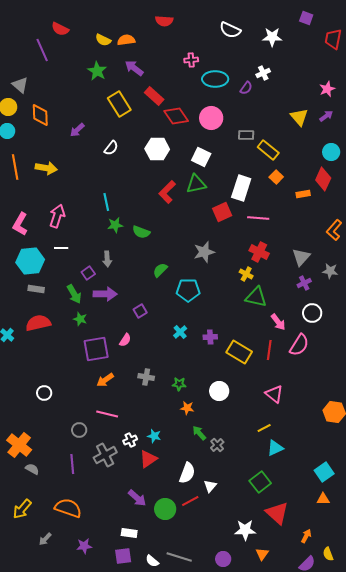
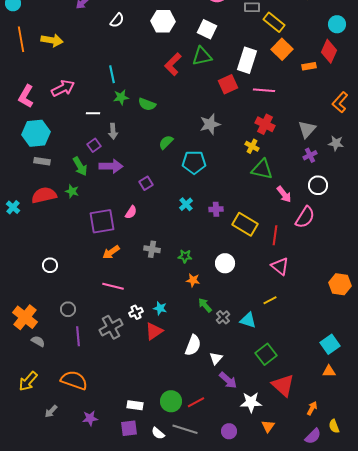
orange square: (276, 177) -> (282, 49), size x1.5
pink arrow: (57, 216) -> (63, 88), turned 45
white line: (61, 248) -> (93, 113), moved
green star: (80, 319) -> (72, 191), moved
red line: (269, 350) -> (275, 235), moved
gray circle: (79, 430) -> (68, 309), moved
cyan triangle: (275, 448) -> (248, 320), moved, turned 42
purple arrow: (137, 498) -> (228, 380), moved
red line: (190, 501) -> (196, 402), moved
green circle: (165, 509) -> (171, 401), moved

